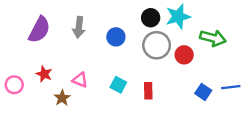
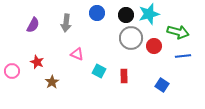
purple semicircle: (39, 30) -> (33, 25), size x0.7
blue circle: (116, 37) -> (97, 13), moved
pink triangle: (80, 80) -> (77, 54), moved
blue line: (231, 87) -> (183, 56), moved
blue square: (203, 92) -> (162, 85), moved

